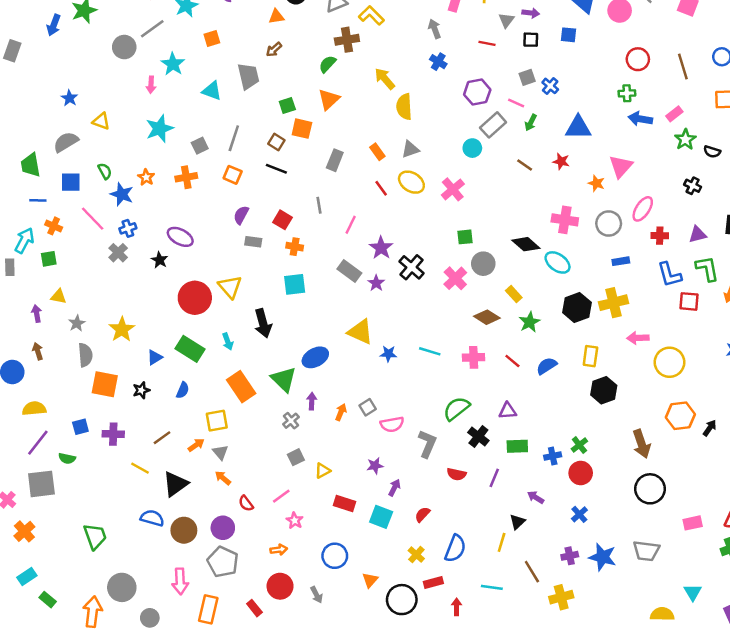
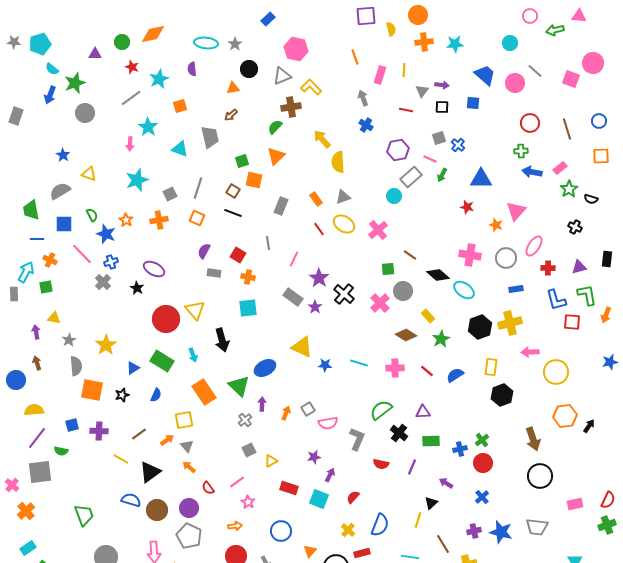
gray circle: (124, 47) -> (85, 113), moved
brown line: (525, 165) -> (410, 255), moved

